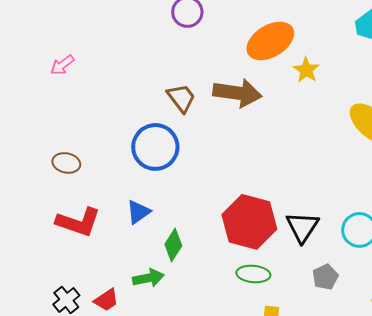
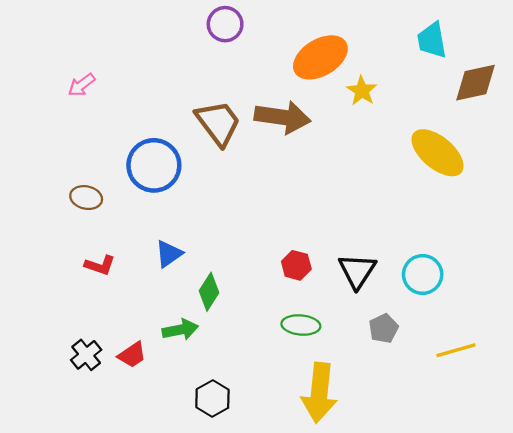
brown trapezoid: (181, 98) -> (218, 123), size x1.4
blue circle: (155, 147) -> (154, 165), moved
red L-shape: (78, 222) -> (100, 265), size x0.6
red hexagon: (249, 222) -> (296, 265), size x0.5

